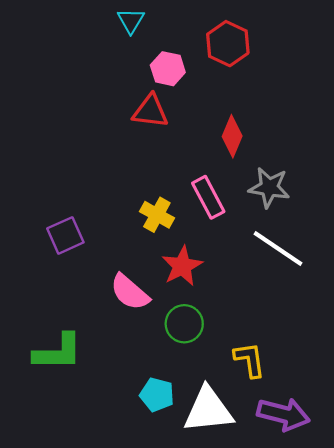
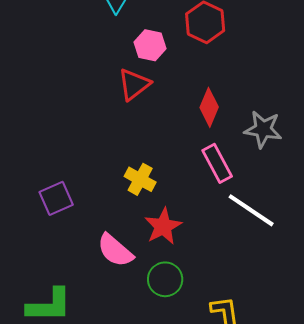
red triangle: (150, 111) -> (134, 84), turned -45
gray star: (269, 187) -> (263, 129), moved
pink rectangle: (208, 197) -> (217, 163), moved

